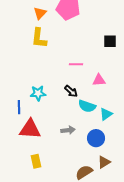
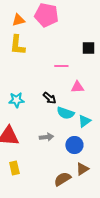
orange triangle: (40, 13) -> (18, 20), turned 32
pink line: (76, 64) -> (61, 66), moved

